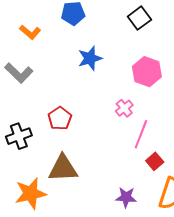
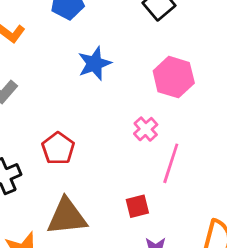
red square: (155, 161) -> (137, 206), moved, turned 30

